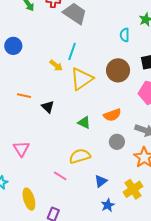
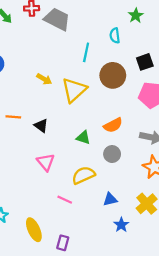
cyan line: (72, 51) -> (86, 52), moved
gray circle: (117, 142) -> (112, 154), moved
pink triangle: (21, 149) -> (46, 162), moved
blue triangle: (101, 181) -> (110, 199), turned 32

